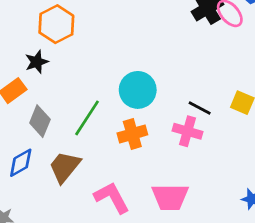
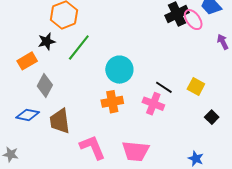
green line: (87, 118) -> (79, 48), moved
blue diamond: (21, 163) -> (28, 115), turned 35
brown trapezoid: (65, 167) -> (60, 121), turned -52

